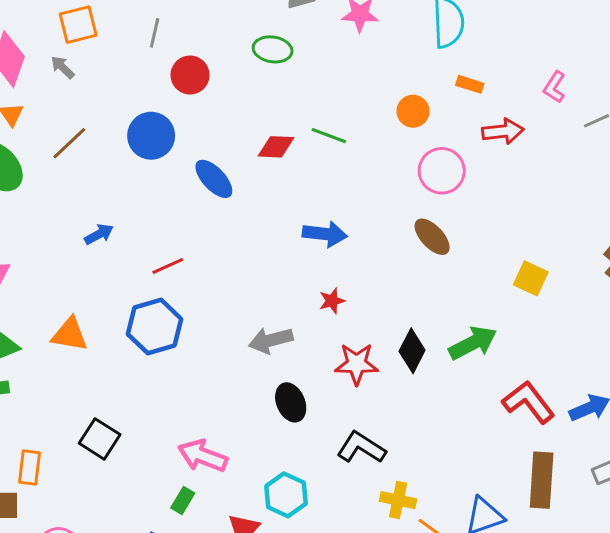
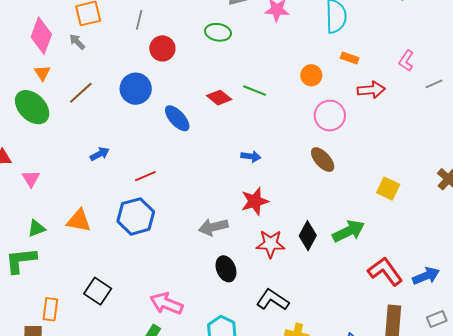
red diamond: (276, 147) -> (219, 98), turned 35
blue arrow: (325, 234) -> (251, 156), size x0.7
red star: (332, 301) -> (255, 201), size x1.6

